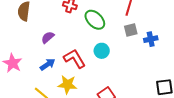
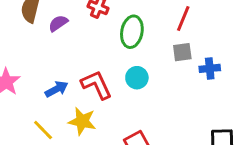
green ellipse: (95, 20) -> (132, 32), turned 50
purple semicircle: (48, 37) -> (58, 23), moved

